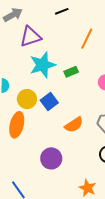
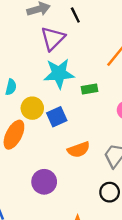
black line: (62, 11) -> (75, 15), moved, turned 72
purple triangle: (30, 37) -> (53, 38), turned -40

